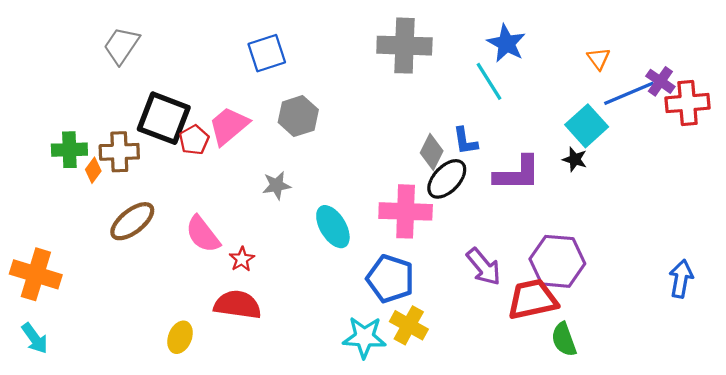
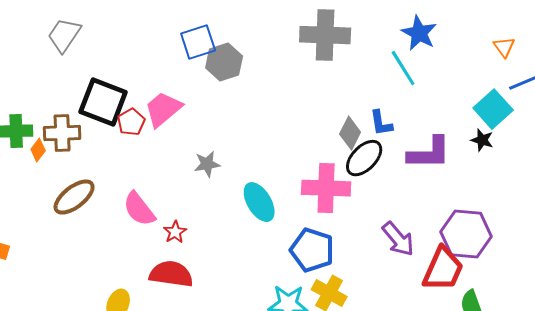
gray hexagon: (298, 116) -> (224, 62), moved
red trapezoid: (532, 299) -> (443, 269), turned 126

